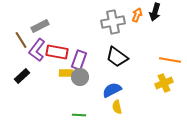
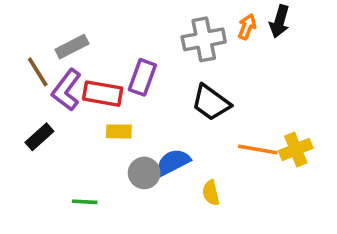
purple rectangle: (79, 60) -> (142, 77), moved
orange line: (170, 60) -> (258, 149), moved
gray circle: (80, 77) -> (144, 173), moved
blue semicircle: (112, 90) -> (173, 162), moved
green line: (79, 115) -> (85, 202), moved

